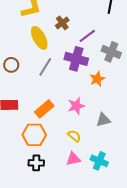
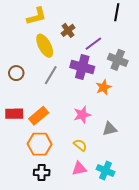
orange rectangle: (44, 109) -> (39, 116), moved

